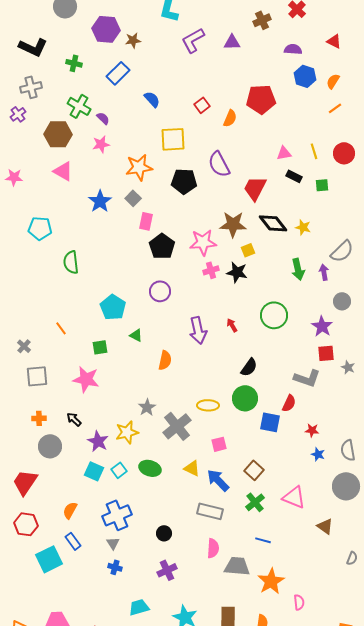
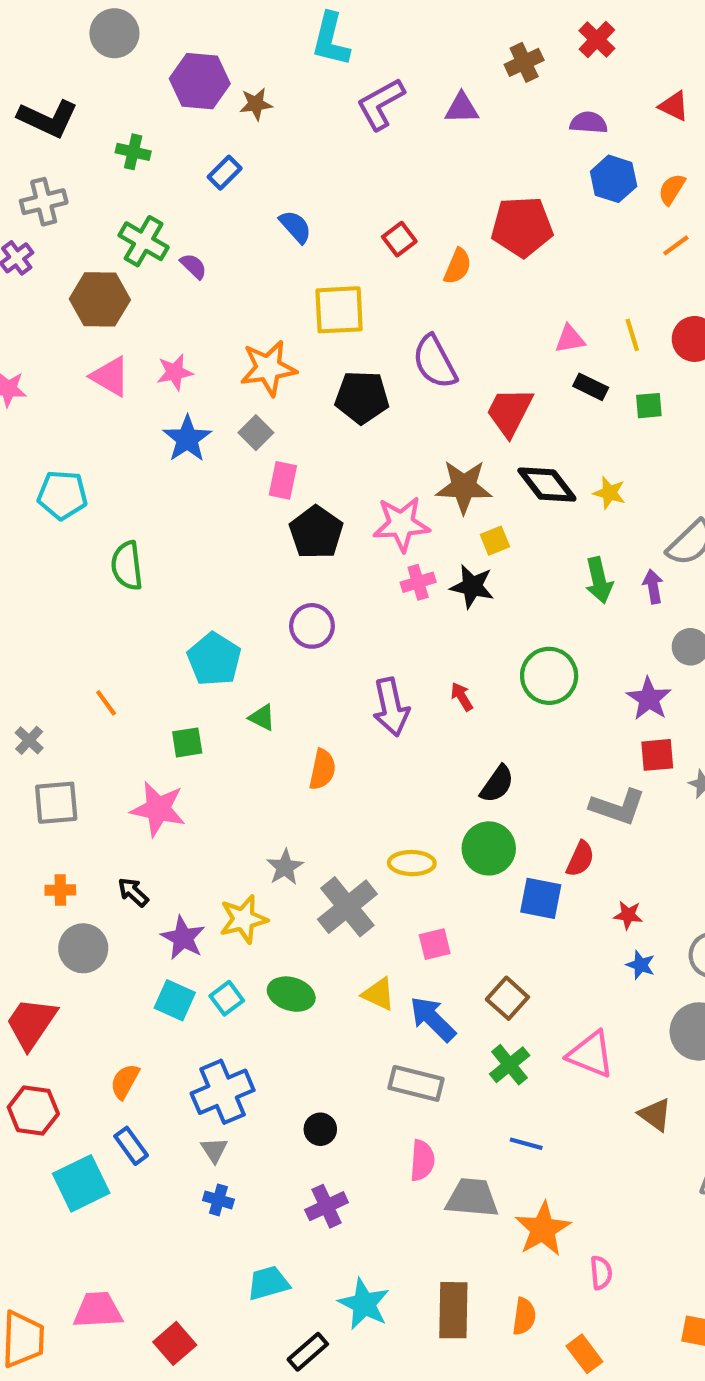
blue rectangle: (118, 73) -> (225, 173), size x0.7
pink star: (101, 144) -> (175, 372), moved

